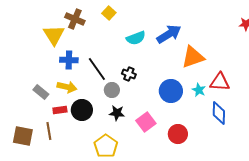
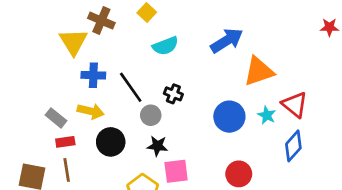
cyan semicircle: (136, 38) -> (165, 46), moved
red triangle: (220, 82) -> (295, 105), turned 35
red rectangle: (60, 110) -> (65, 142), moved
blue diamond: (219, 113) -> (293, 146), turned 40
pink square: (146, 122) -> (176, 171), moved, turned 30

